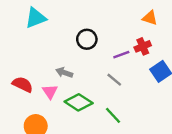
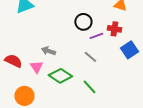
black circle: (87, 39) -> (83, 22), moved
red cross: (143, 46) -> (114, 29), turned 32

